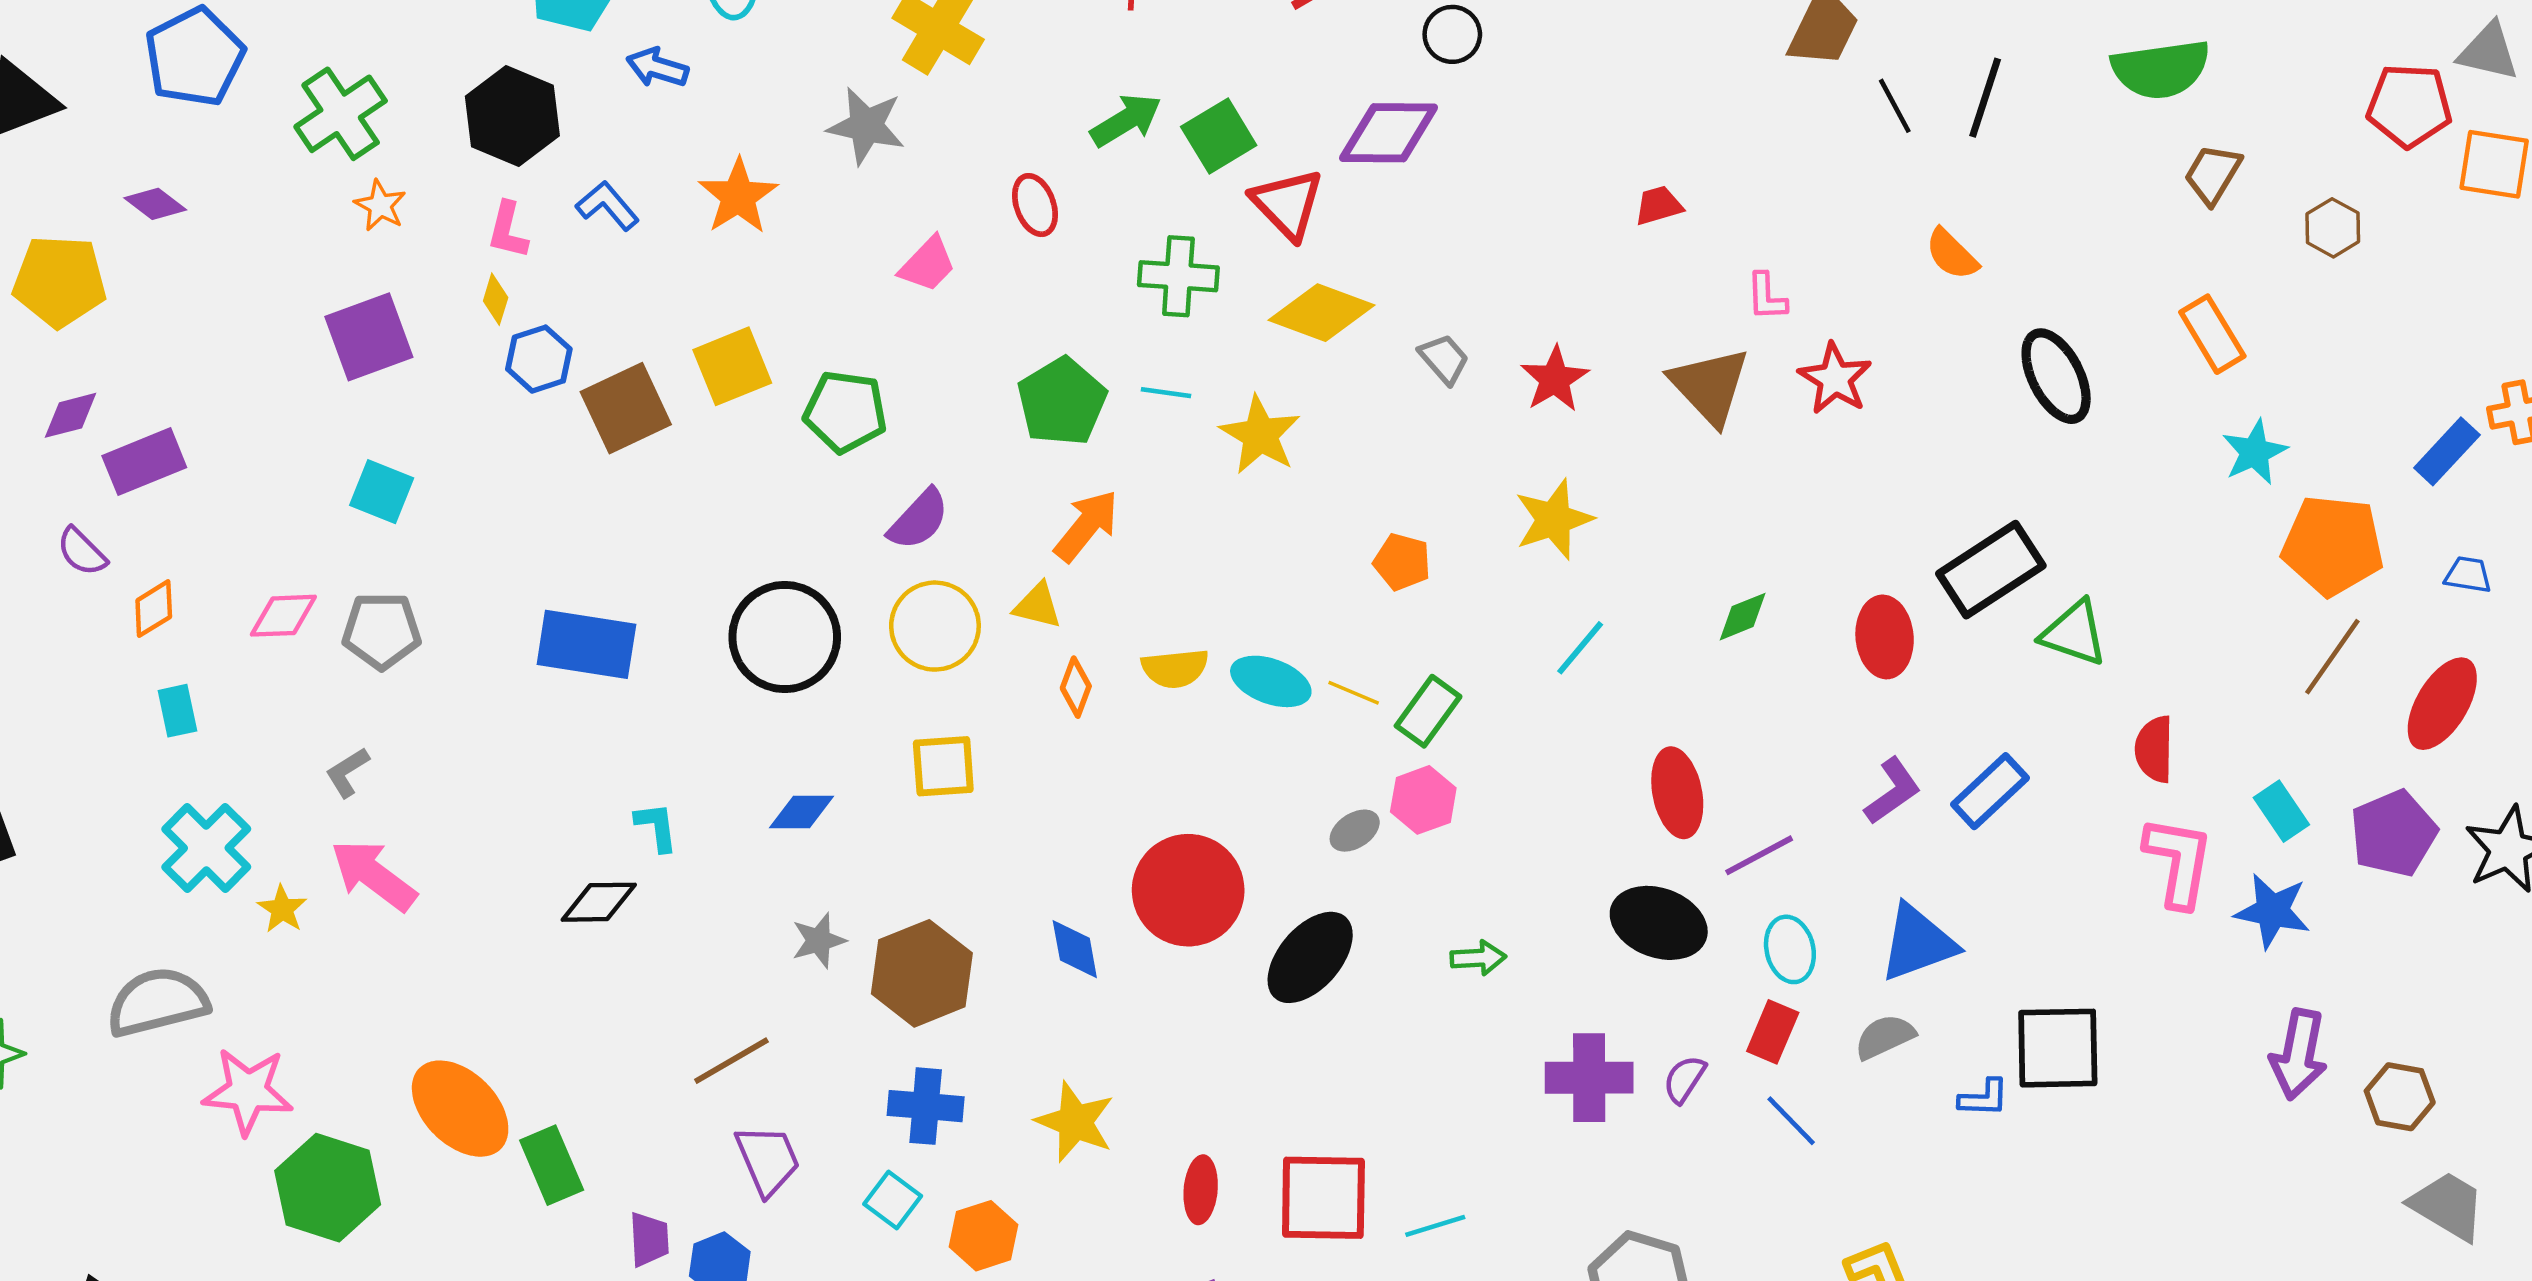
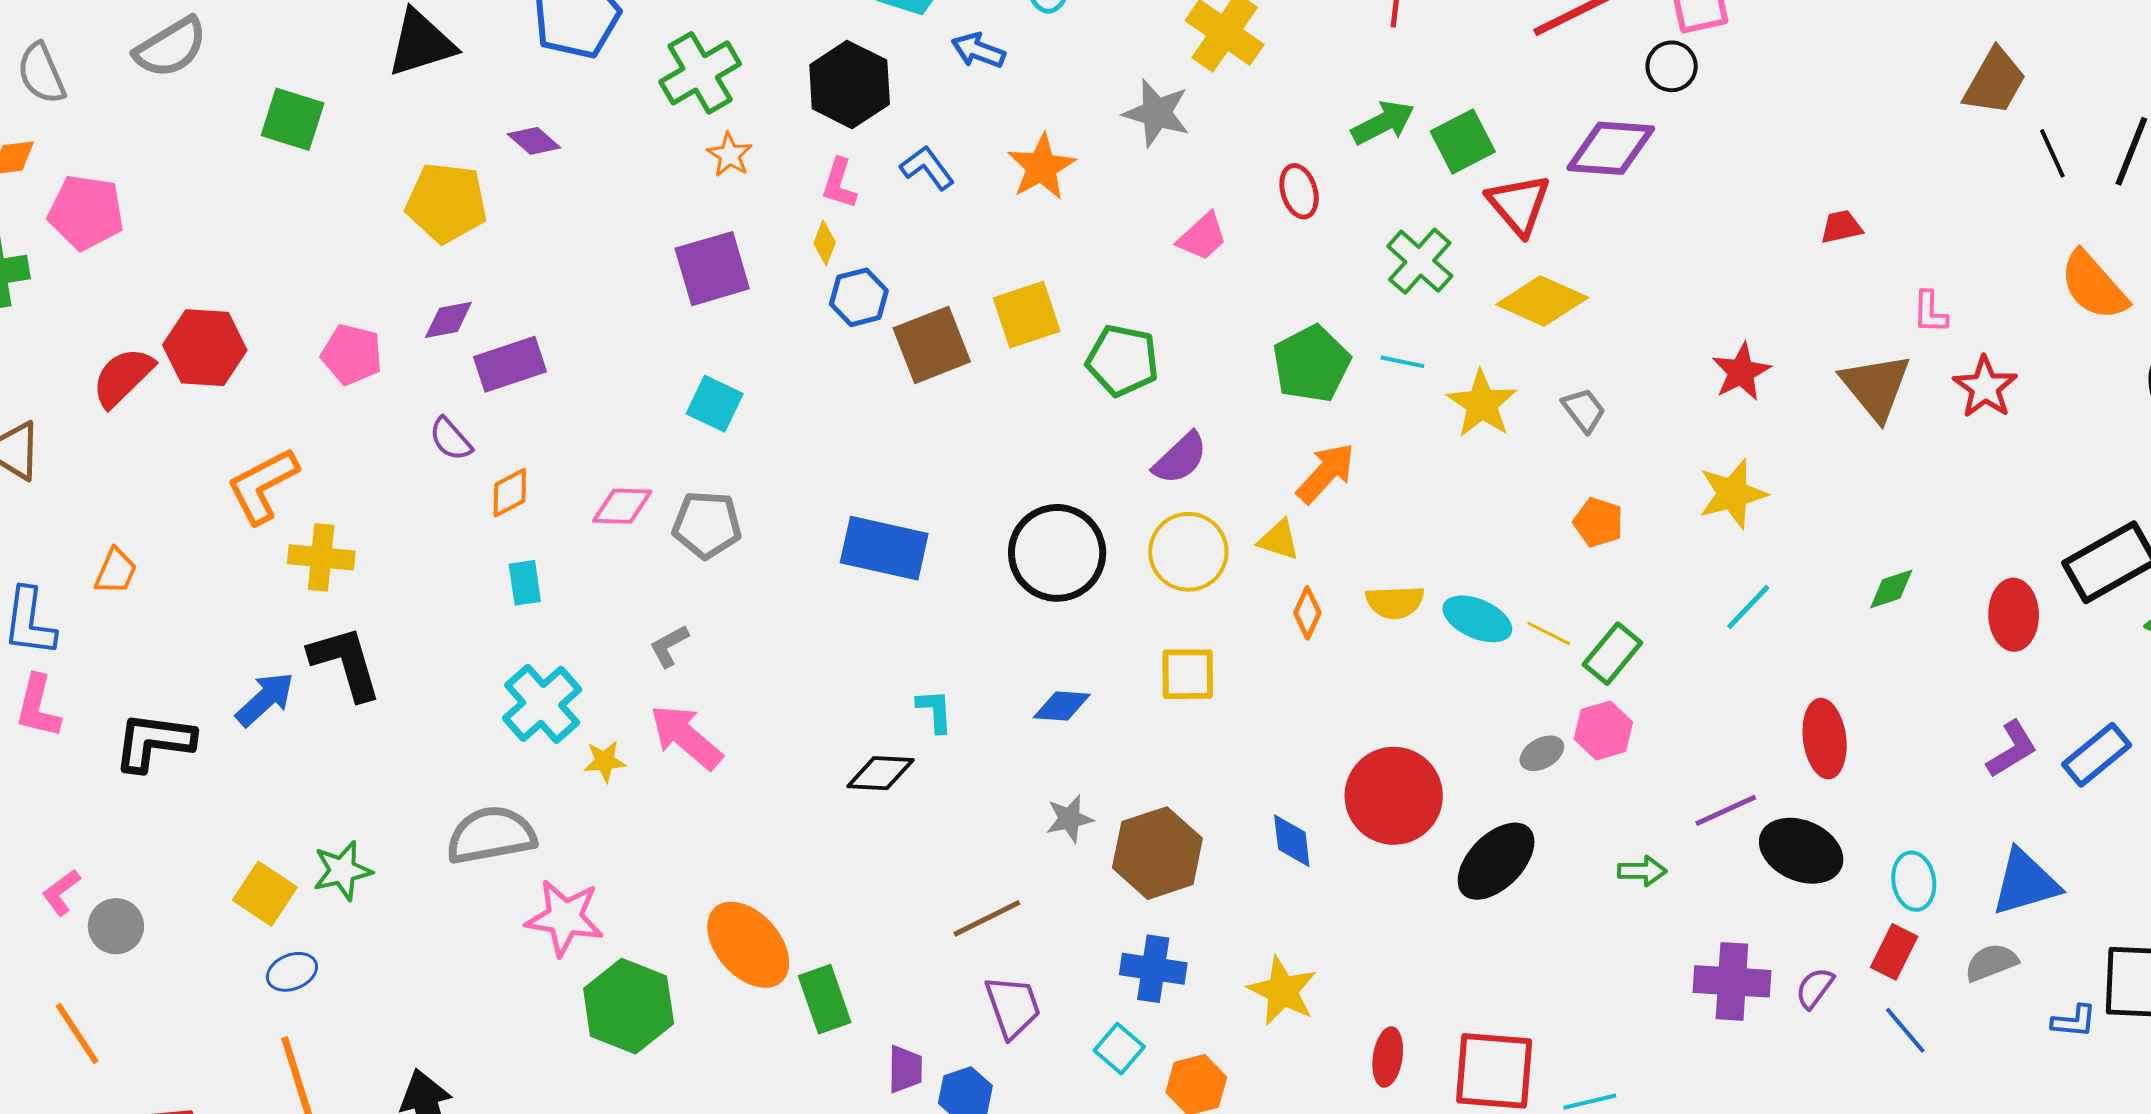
orange semicircle: (1952, 254) -> (2094, 286), size x1.5
green cross: (1178, 276) -> (1420, 261), turned 34
gray trapezoid: (1444, 359) -> (1584, 410), moved
purple line: (1759, 855) -> (1726, 810), moved
yellow star: (282, 909) -> (605, 761), turned 30

